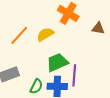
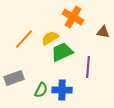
green trapezoid: (57, 62) -> (62, 52), moved
purple line: (74, 75) -> (88, 67), moved

